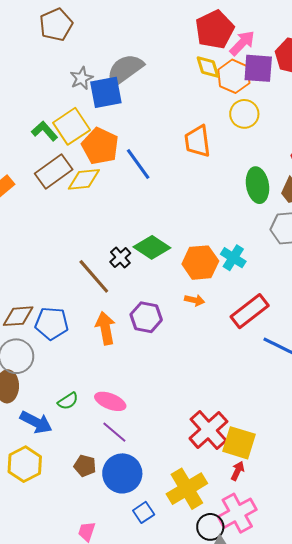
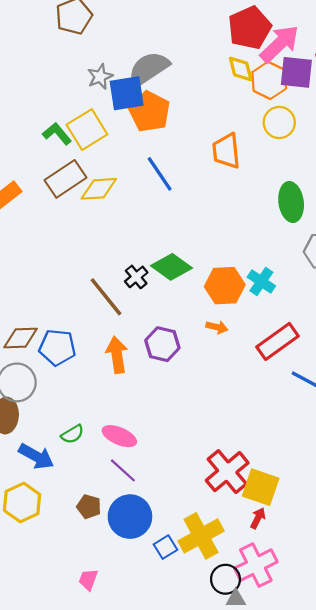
pink arrow: (242, 43) -> (280, 44), size x1.4
orange pentagon: (100, 146) -> (149, 112), moved
blue square: (144, 512) -> (166, 547), moved

